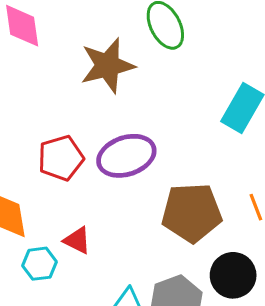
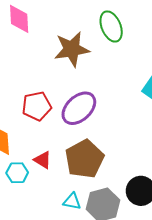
purple ellipse: (126, 156) -> (79, 108), turned -30
brown pentagon: (192, 213) -> (84, 159), moved, turned -30

